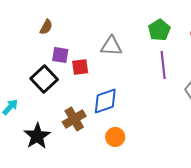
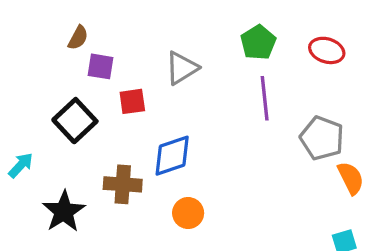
gray triangle: (111, 46) -> (182, 68), turned -35
purple square: (60, 55) -> (100, 66), moved
brown cross: (74, 119) -> (123, 184), turned 35

